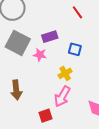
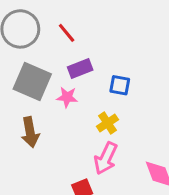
red line: (77, 12) -> (67, 33), moved
brown arrow: (16, 90) -> (30, 132), moved

